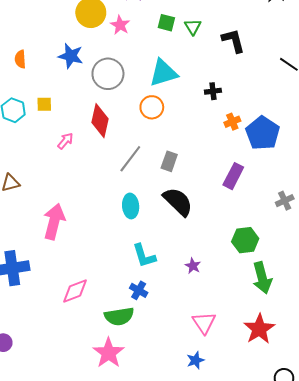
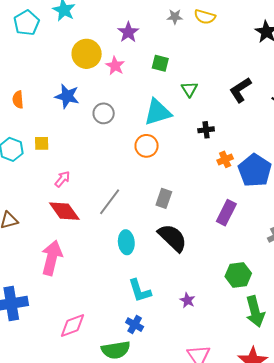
green triangle: (193, 27) -> (189, 89), moved
black L-shape: (233, 41) -> (240, 90), moved, turned -108
gray circle: (108, 74) -> (104, 113), size x0.7
red diamond: (100, 121) -> (64, 211), moved, turned -48
gray line: (130, 159) -> (110, 202), moved

